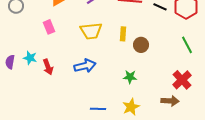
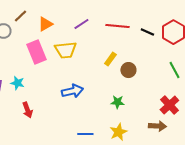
pink rectangle: (49, 27) -> (36, 52), size x1.6
yellow trapezoid: (91, 31) -> (65, 50), moved
yellow rectangle: (123, 34) -> (110, 59), turned 32
red arrow: (48, 67) -> (27, 110), moved

